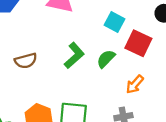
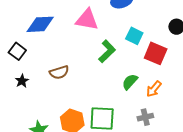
green L-shape: (74, 56) -> (107, 51), moved
green semicircle: (106, 59) -> (130, 82), moved

